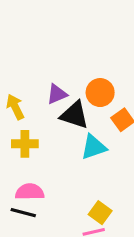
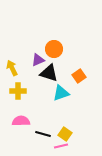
orange circle: (100, 93) -> (54, 49), moved
black line: (23, 213) -> (43, 134), moved

